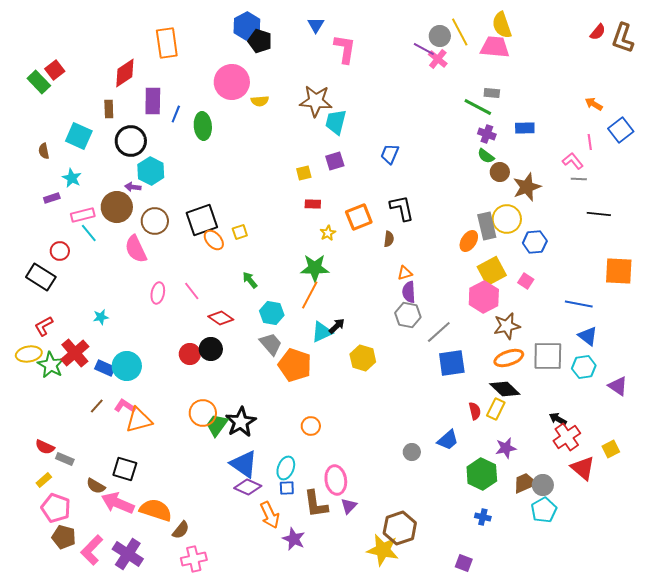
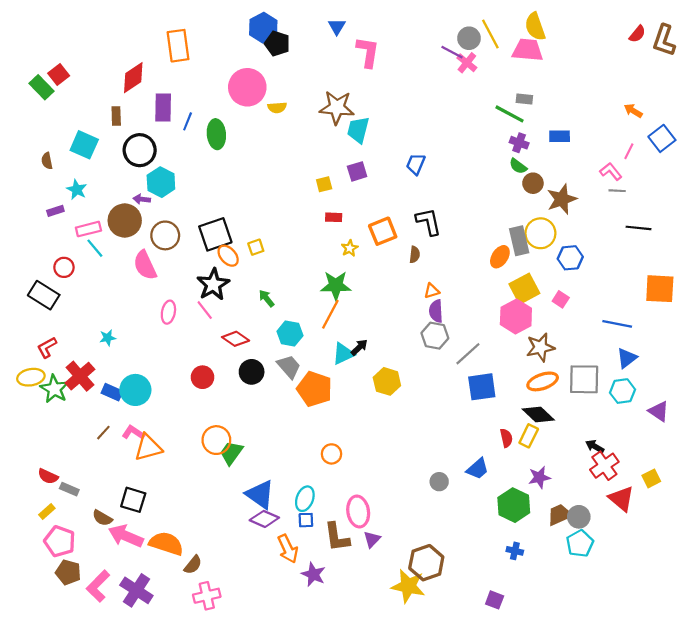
pink line: (590, 142) -> (629, 151), turned 35
blue triangle: (588, 336) -> (627, 358), turned 45
black circle: (211, 349) -> (252, 372), moved
black star: (241, 422) -> (213, 284), moved

